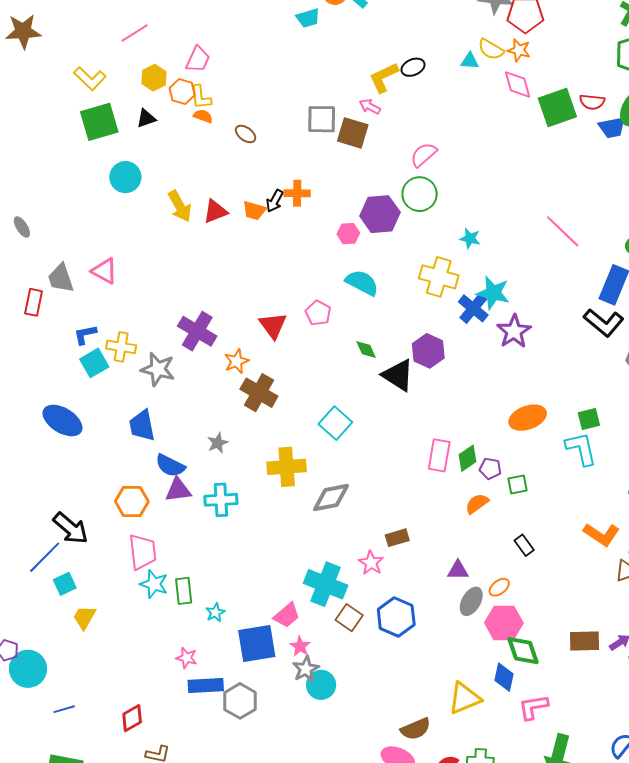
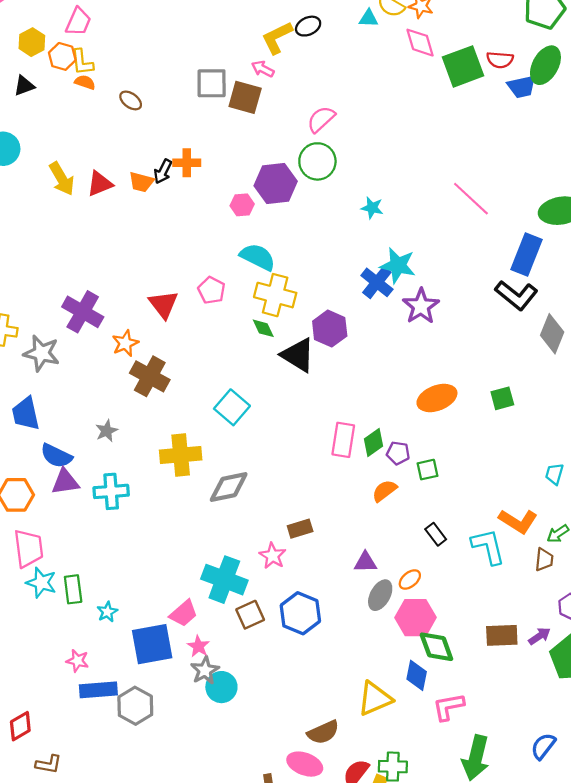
yellow cross: (439, 277) -> (275, 295), moved
cyan L-shape: (581, 449) -> (488, 547), moved
brown square: (349, 618) -> (250, 615), turned 32

